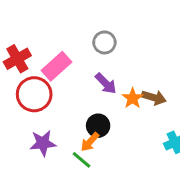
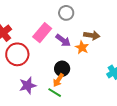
gray circle: (104, 42) -> (66, 13), moved
pink rectangle: (56, 66) -> (42, 33), moved
brown arrow: (154, 98) -> (92, 35), moved

